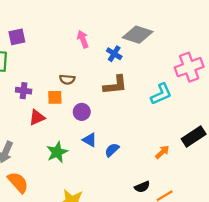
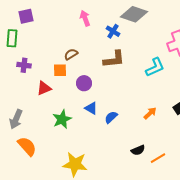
brown semicircle: (67, 79) -> (71, 54), turned 144
purple cross: (24, 91) -> (24, 65), moved
orange arrow: (162, 152) -> (150, 113), moved

